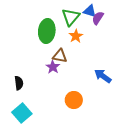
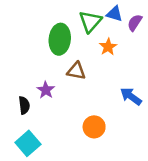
purple semicircle: (98, 18) -> (135, 23), moved
orange star: (76, 36) -> (108, 47), moved
purple star: (53, 67) -> (46, 90), moved

